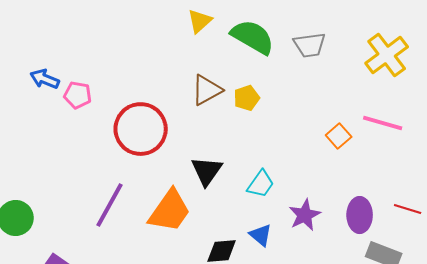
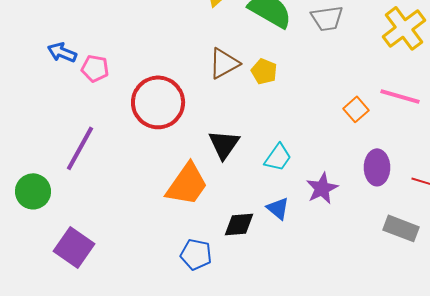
yellow pentagon: (247, 98) -> (264, 71), turned -30
purple line: (110, 205) -> (80, 148), moved
purple ellipse: (360, 215) -> (377, 167), moved

